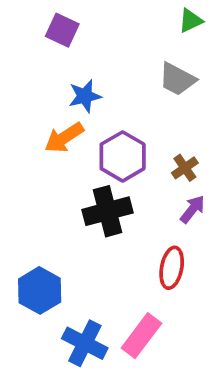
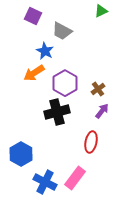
gray trapezoid: (177, 79) -> (62, 31), moved
blue star: (85, 96) -> (45, 51), turned -30

